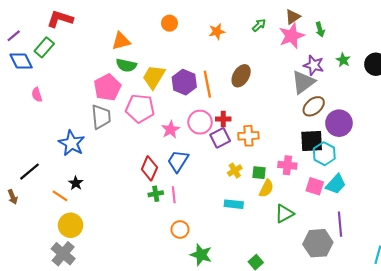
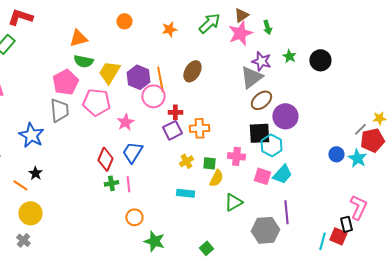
green arrow: (259, 25) -> (209, 23), size x1.6
pink circle: (200, 122) -> (153, 96), moved
gray cross: (63, 254) -> (23, 240), size x0.6

